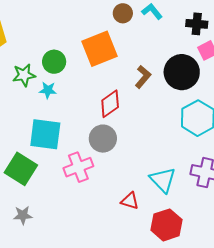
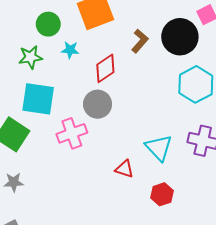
green star: (24, 75) -> (30, 57), moved
cyan star: (48, 90) -> (70, 50), moved
red hexagon: (167, 225) -> (162, 194), size x0.7

